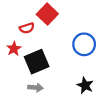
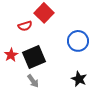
red star: (14, 49) -> (11, 55), moved
gray arrow: (35, 88) -> (33, 81), turned 48

